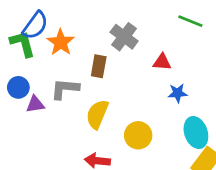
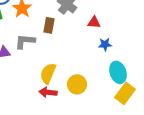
yellow semicircle: (97, 114) -> (48, 73), moved
yellow circle: (138, 135) -> (77, 84), moved

